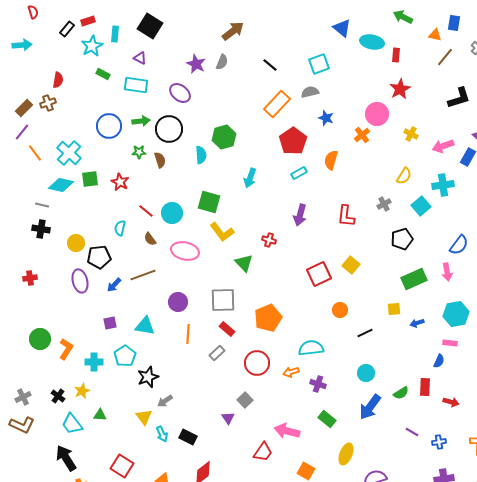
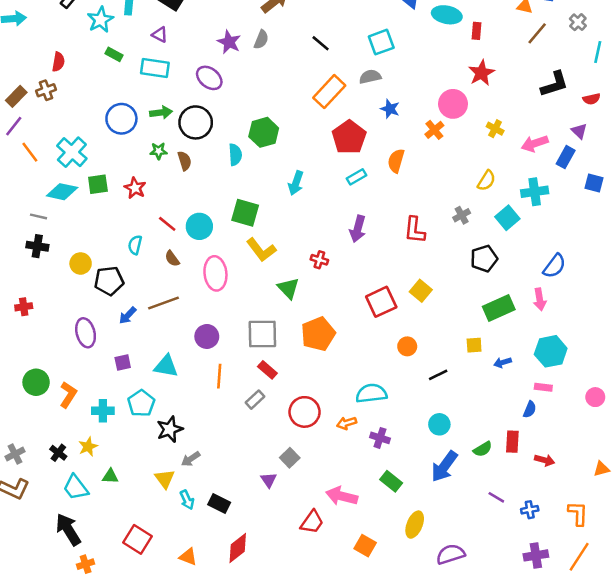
pink ellipse: (185, 251) -> (215, 273), turned 72
purple ellipse: (80, 281) -> (86, 333), moved
orange pentagon: (268, 318) -> (318, 334), moved

